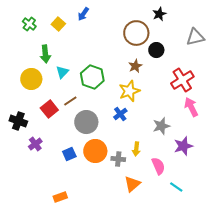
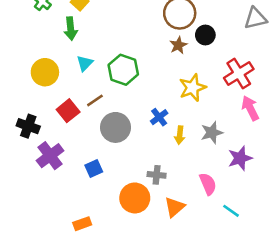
green arrow: (45, 54) -> (71, 29), moved
brown star: (135, 66) -> (178, 45), moved
yellow star: (129, 91) -> (193, 88), moved
purple cross: (35, 144) -> (50, 156), size x1.5
yellow arrow: (136, 149) -> (180, 135), moved
orange circle: (95, 151) -> (135, 198), moved

